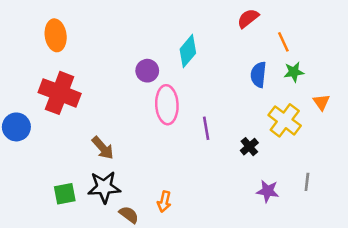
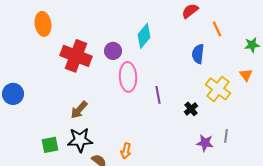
green star: (294, 72) -> (252, 45), moved
red cross: (60, 93) -> (76, 56), moved
brown arrow: (103, 148) -> (79, 110), turned 84
gray line: (307, 182) -> (226, 136), moved

